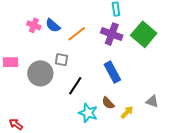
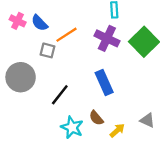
gray square: (61, 60) -> (48, 50), moved

